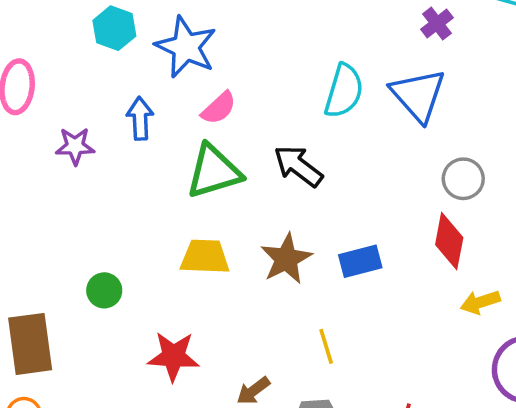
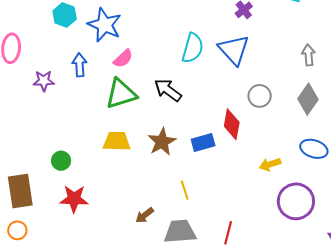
red diamond: (449, 241) -> (232, 124), moved
red star: (173, 356) -> (74, 199), moved

